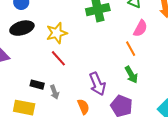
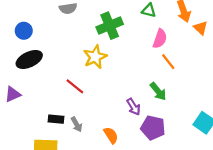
yellow star: (57, 33) -> (95, 57), moved
orange line: (131, 49) -> (168, 62), moved
purple arrow: (97, 84) -> (134, 107), moved, size x0.7

